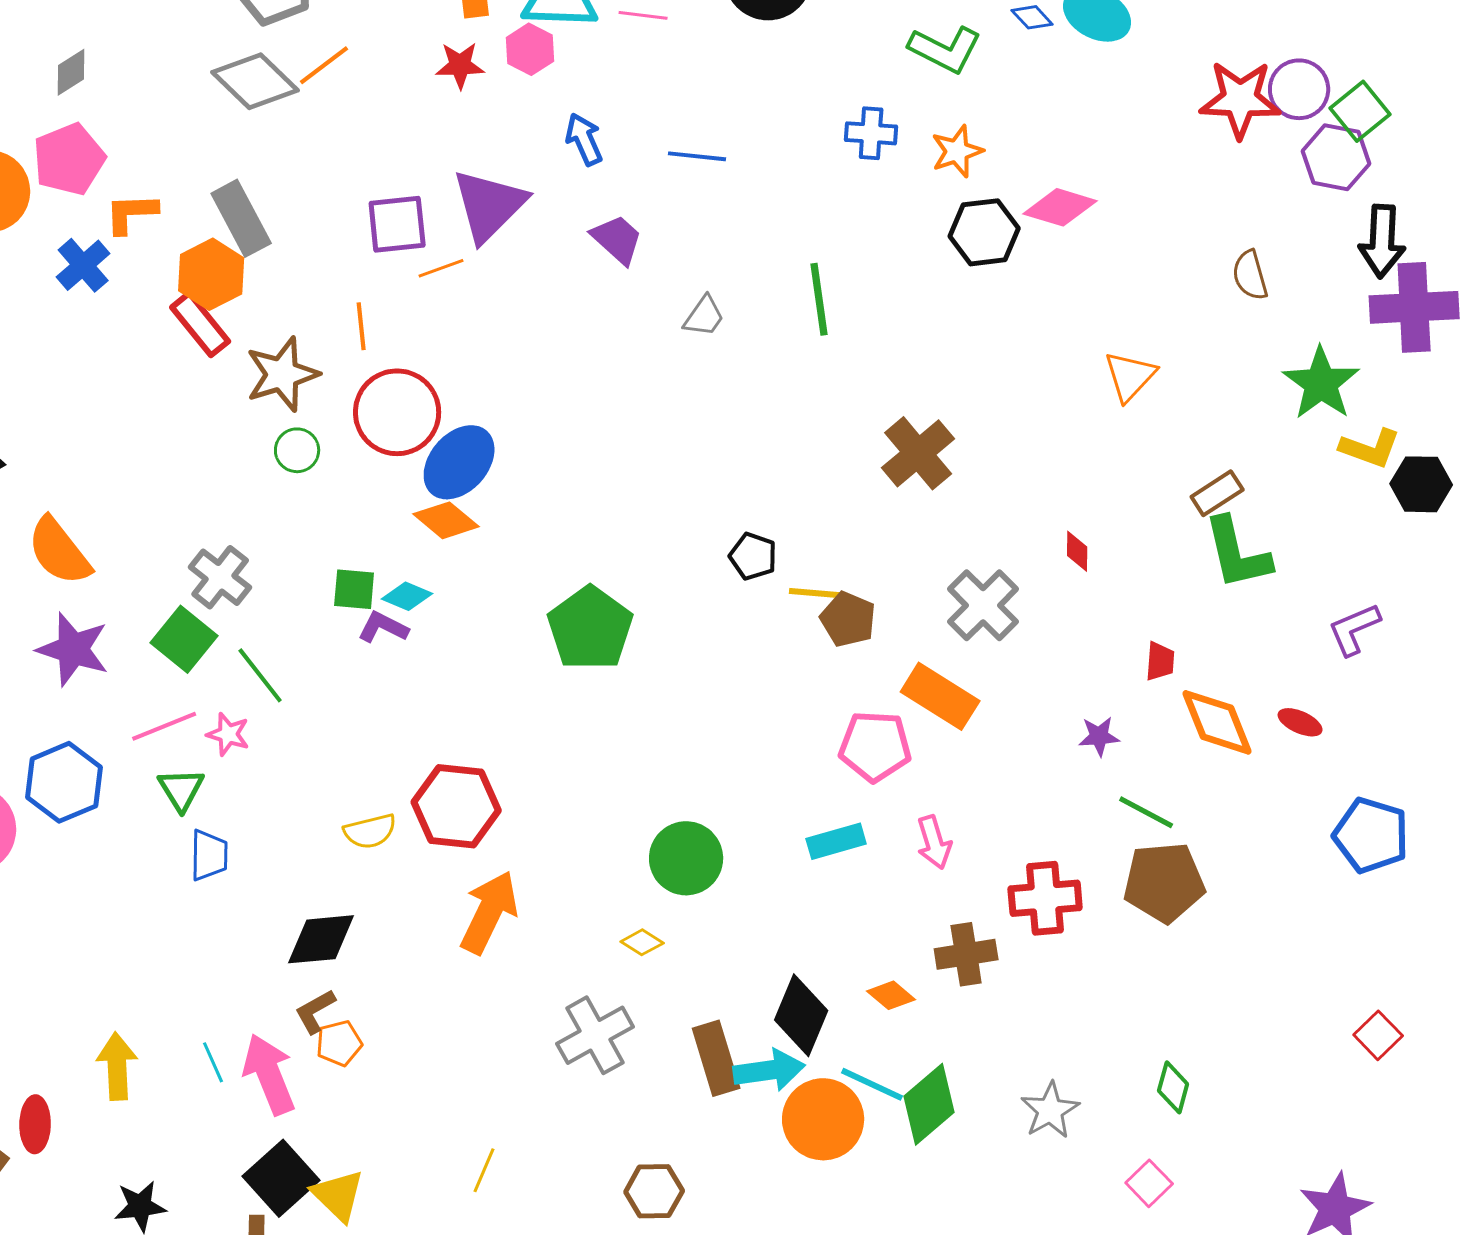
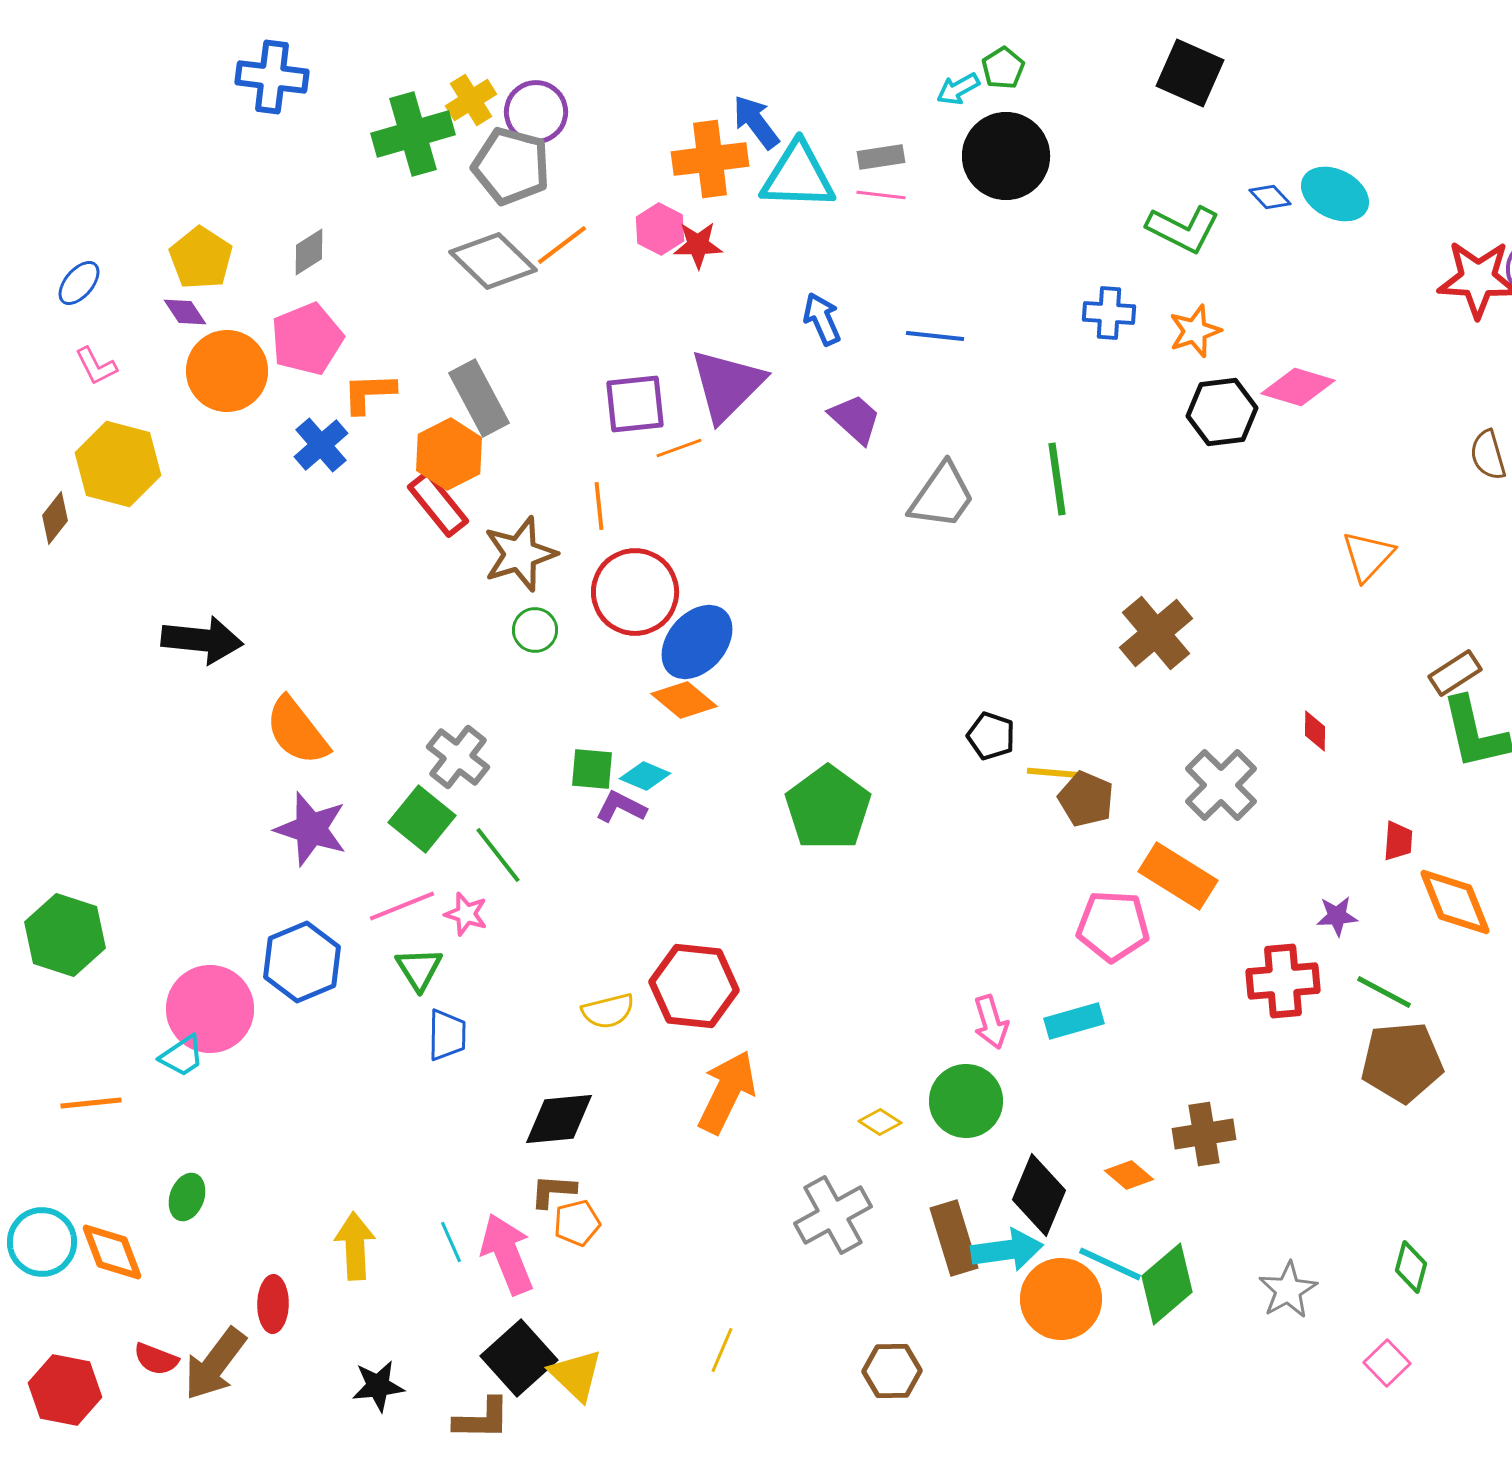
pink hexagon: (530, 49) -> (660, 229), moved
gray trapezoid: (704, 316) -> (942, 496), size x1.6
pink arrow: (934, 842) -> (991, 1022), moved
green circle: (686, 858) -> (966, 1101), moved
red cross: (1045, 898) -> (1283, 981), moved
brown L-shape: (315, 1011) -> (553, 1191), turned 33

